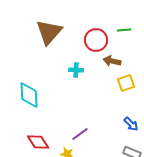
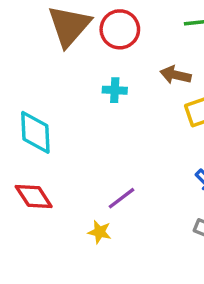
red circle: (96, 40) -> (120, 29), moved
red diamond: (38, 142) -> (34, 197), moved

